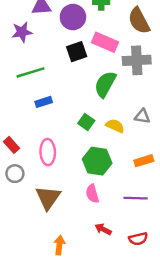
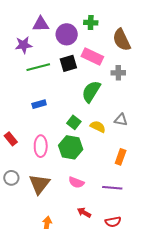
gray cross: (137, 60) -> (118, 73), size x0.6
green line: (31, 72) -> (38, 67), moved
green hexagon: (97, 161) -> (71, 147), moved
orange rectangle: (144, 161) -> (121, 157), turned -56
gray circle: (15, 174) -> (11, 178), moved
pink semicircle: (92, 194) -> (76, 182), turned -56

